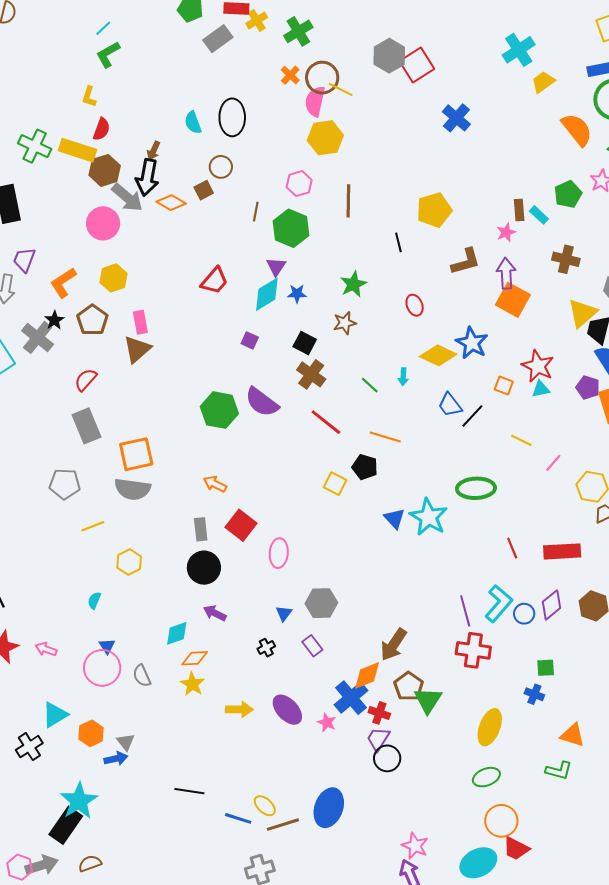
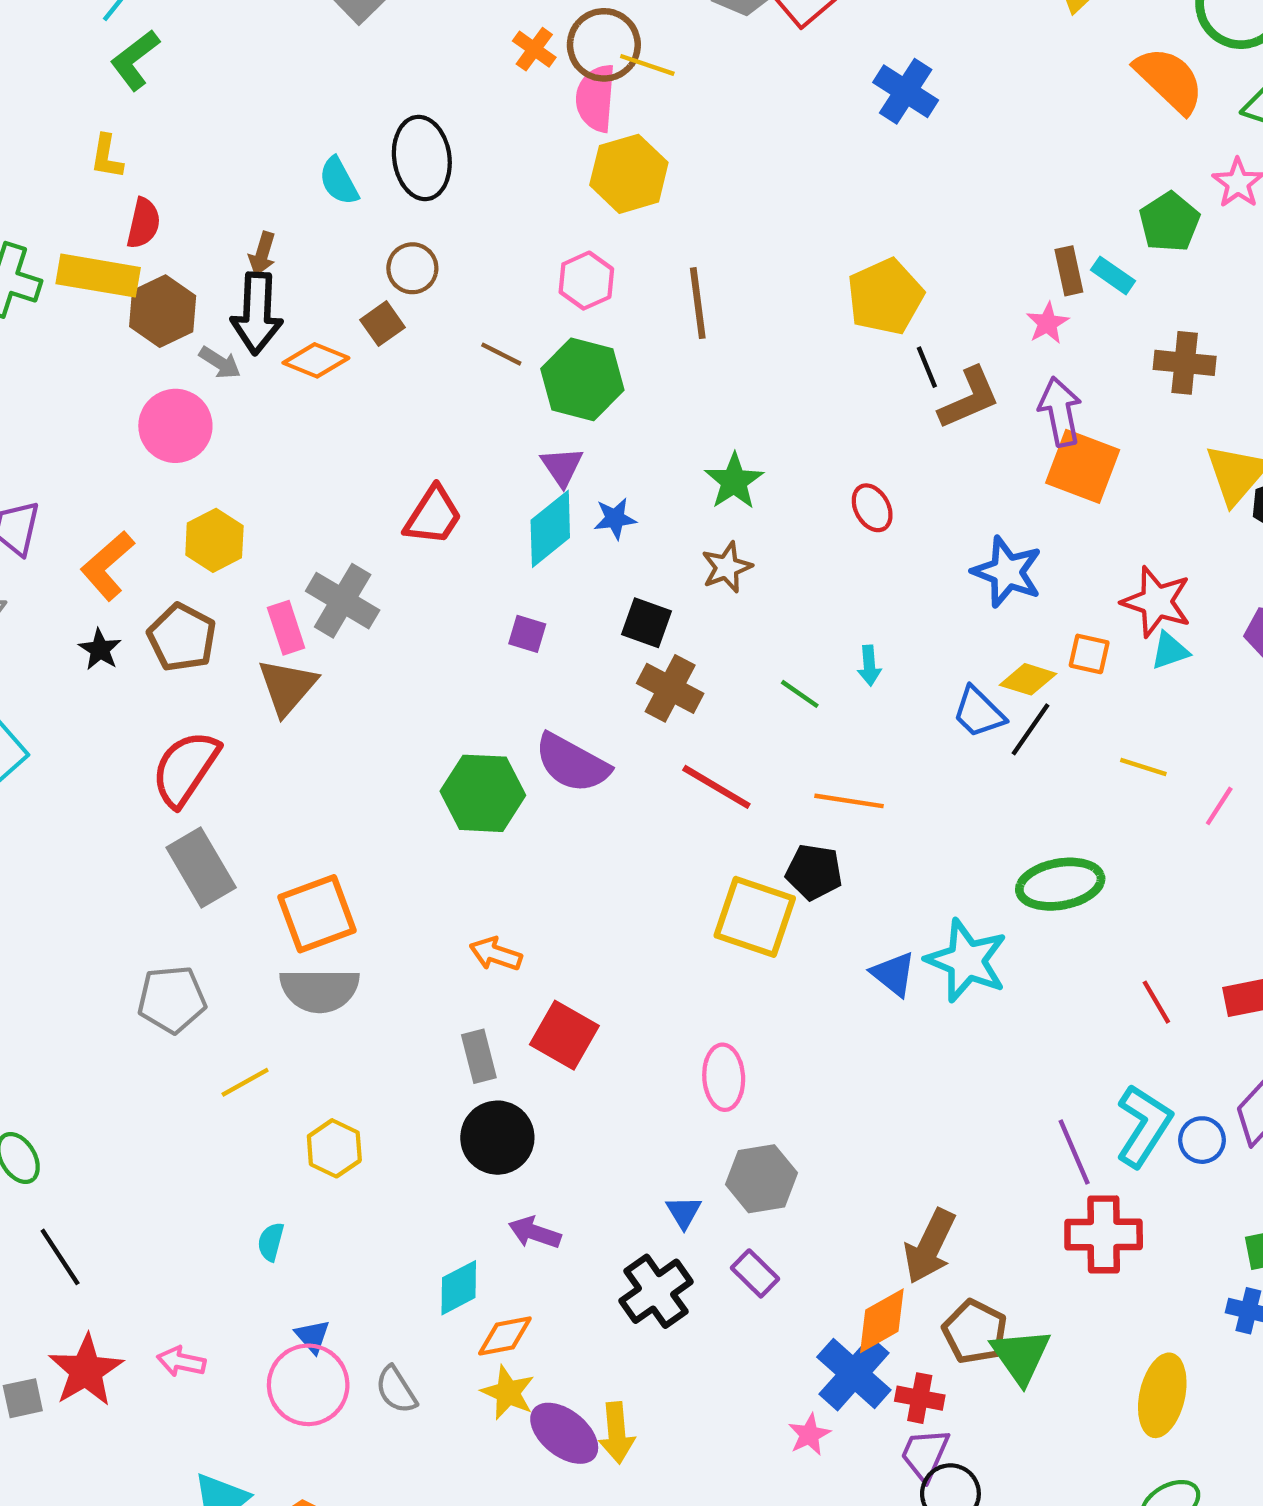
gray arrow: (127, 198) -> (220, 363), size x0.6
brown line: (256, 212) -> (501, 354), turned -66
black line: (398, 242) -> (927, 367), moved
gray cross: (38, 337) -> (343, 601), moved
yellow diamond: (438, 355) -> (1028, 679), moved, size x0.7
red semicircle: (86, 380) -> (185, 768), size x1.5
yellow square: (335, 484) -> (755, 917), size x1.6
pink ellipse: (279, 553) -> (724, 1077), moved
black cross: (266, 648) -> (656, 1291), size x1.8
yellow arrow: (239, 709) -> (617, 1433), turned 92
purple ellipse: (287, 710) -> (564, 1433), moved
pink star: (327, 723) -> (809, 1435), turned 30

